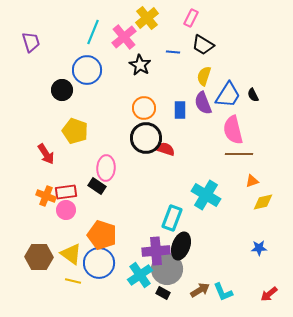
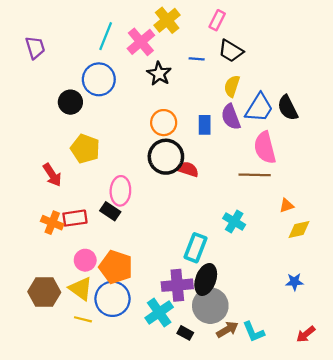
black semicircle: (253, 95) -> (288, 108), size x1.6
brown line: (239, 154) -> (255, 175), moved
cyan cross: (206, 195) -> (234, 222), size x0.7
pink circle: (66, 210) -> (85, 260), moved
gray circle: (167, 269) -> (210, 306), moved

